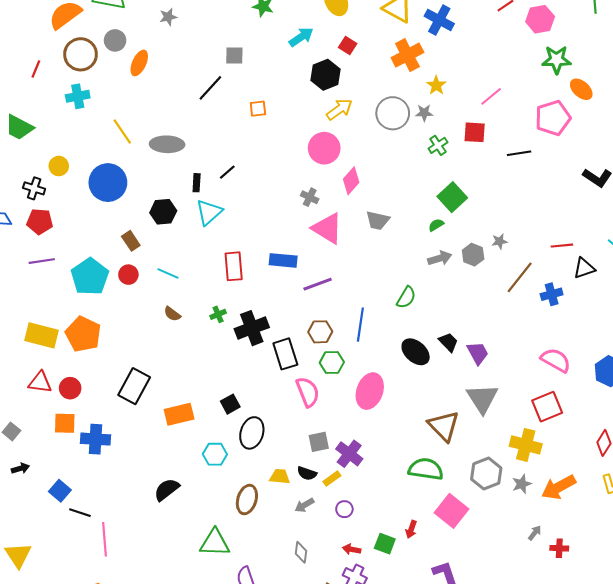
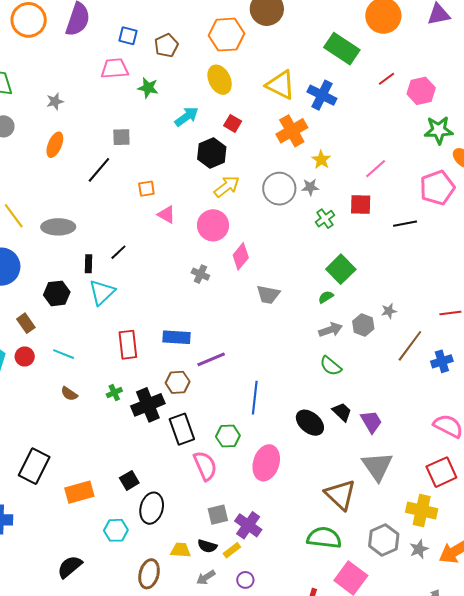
orange ellipse: (139, 63) -> (55, 145), moved
pink triangle: (327, 228) -> (166, 215), moved, size x0.6
green semicircle: (406, 298) -> (331, 366), moved, turned 100
brown hexagon: (320, 332) -> (178, 382), moved

